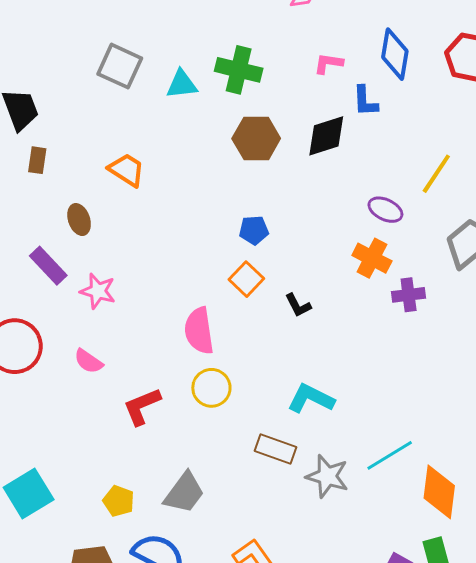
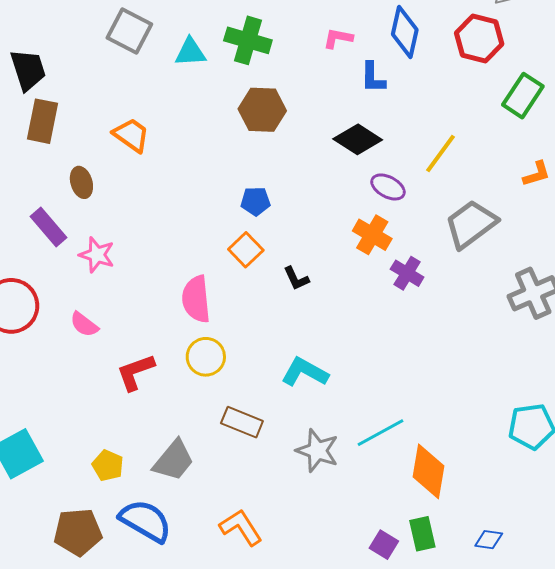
black diamond: (326, 136) -> (358, 139), moved, turned 48
brown rectangle: (37, 160) -> (43, 121), size x1.6
purple cross: (409, 295) -> (407, 273), turned 36
brown rectangle: (275, 449) -> (242, 422), moved

